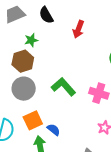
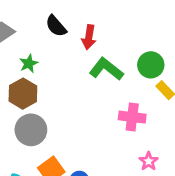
black semicircle: (46, 15) -> (56, 26), moved
green L-shape: (63, 87) -> (106, 69), moved

